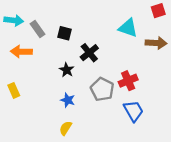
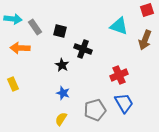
brown arrow: (156, 43) -> (145, 40), turned 108
black cross: (89, 53) -> (83, 49), turned -30
gray pentagon: (102, 89) -> (95, 110), moved, turned 30

